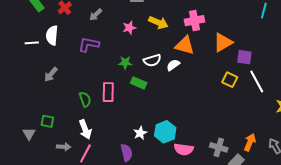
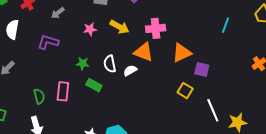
white semicircle: (152, 60) -> (110, 64), turned 90
white line: (257, 81) -> (213, 110), moved

